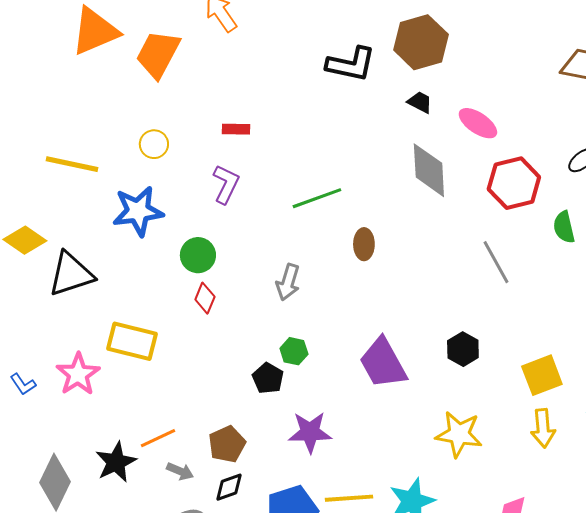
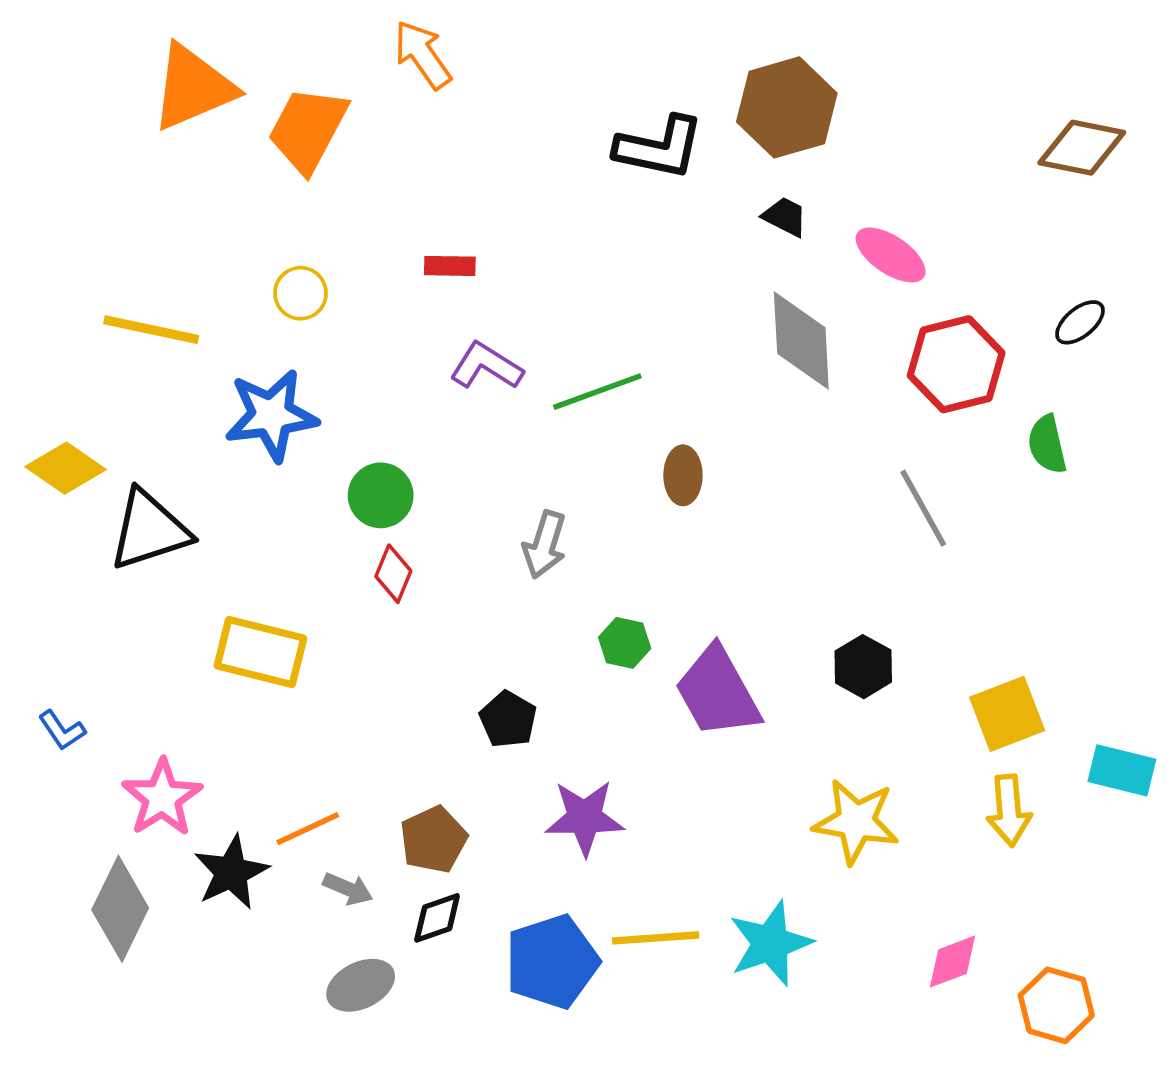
purple L-shape: (226, 184) -> (486, 366), moved, turned -84
green hexagon: (294, 351) -> (625, 643), moved
pink star: (78, 374) -> (162, 798), moved

